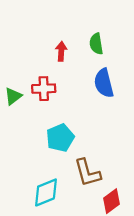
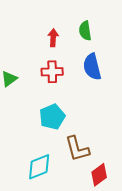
red cross: (44, 89) -> (52, 72), moved

